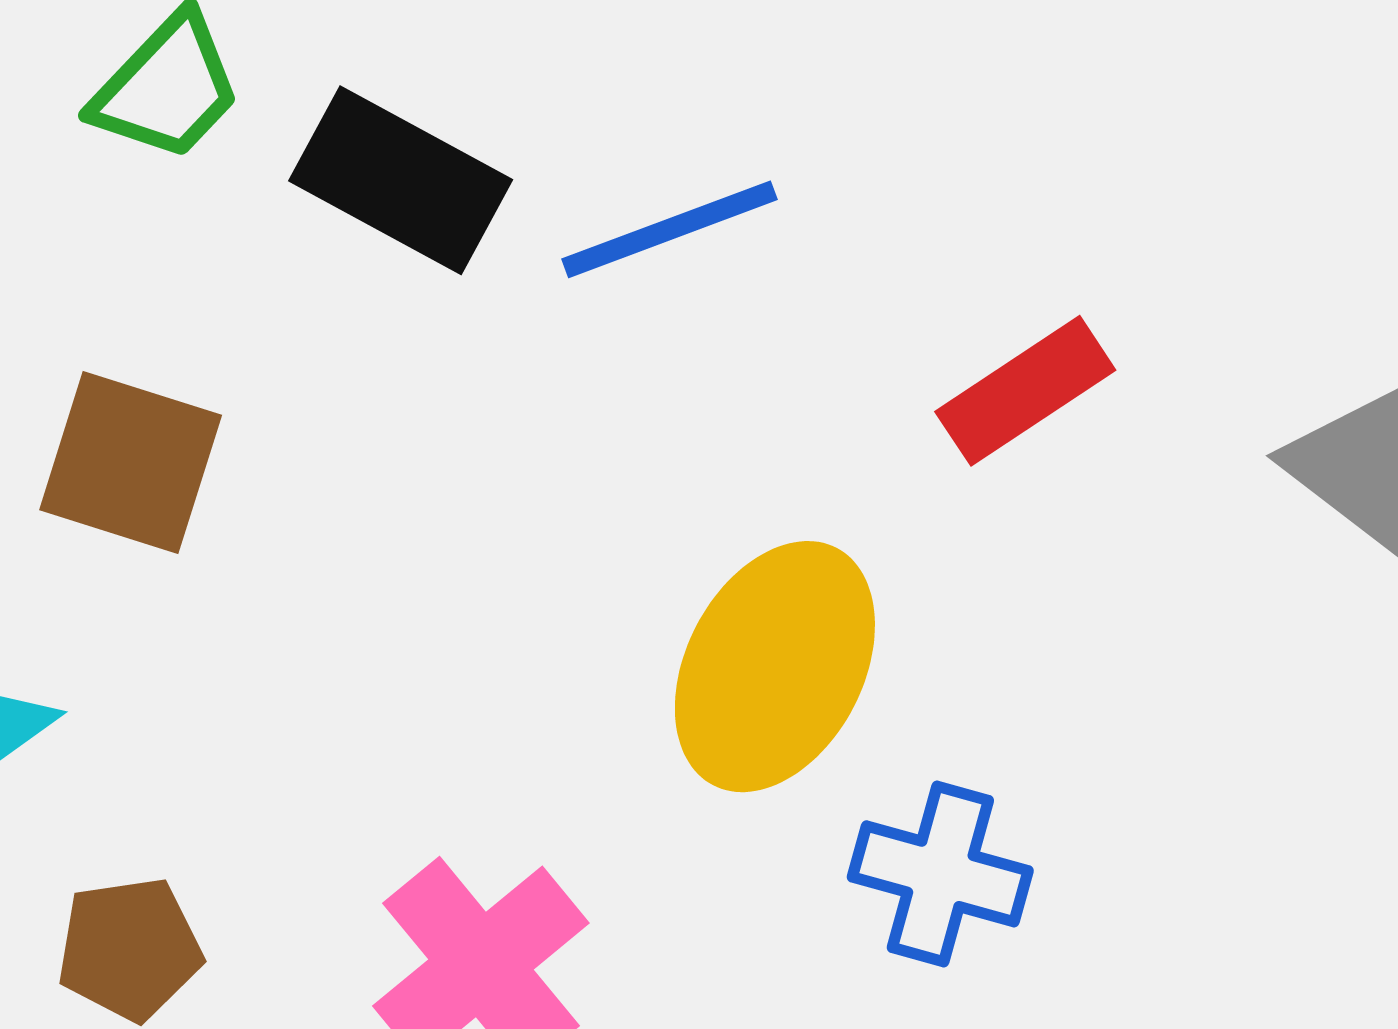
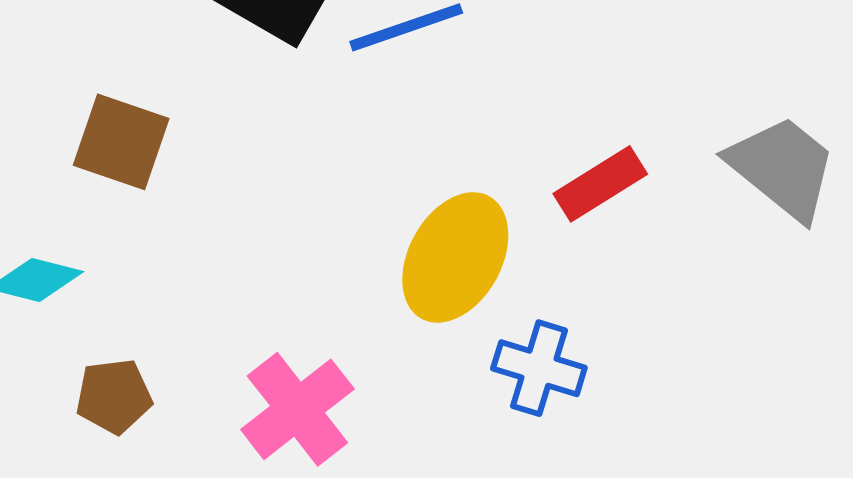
red rectangle: (1025, 391) -> (600, 184), moved

